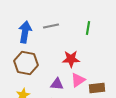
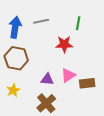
red star: (71, 59) -> (64, 44), moved

